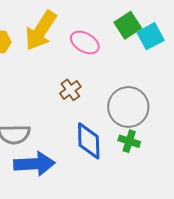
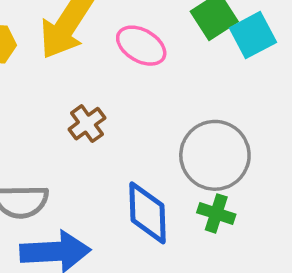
brown cross: (70, 90) -> (87, 124), moved

